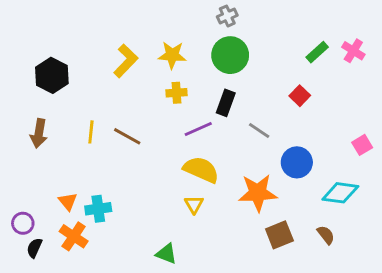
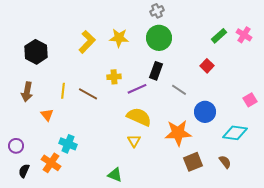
yellow cross: (177, 93) -> (114, 77), moved
orange triangle: (68, 202) -> (47, 115), moved
cyan cross: (98, 209) -> (68, 144), turned 30
purple circle: (23, 223) -> (16, 146), moved

